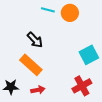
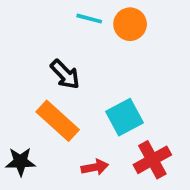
cyan square: (89, 55) -> (124, 117), moved
red arrow: (38, 90) -> (95, 167), moved

